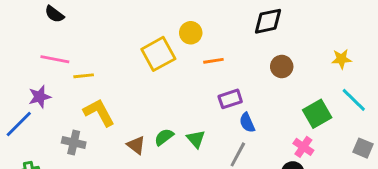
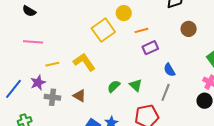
yellow line: (84, 76) -> (52, 64), moved
purple star: (40, 97) -> (38, 83), moved
purple rectangle: (230, 99) -> (150, 48), moved
yellow L-shape: (99, 112) -> (84, 62), moved
brown triangle: (136, 145) -> (79, 96), moved

